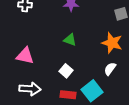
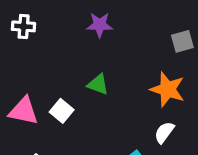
white square: (66, 71) -> (62, 111), moved

